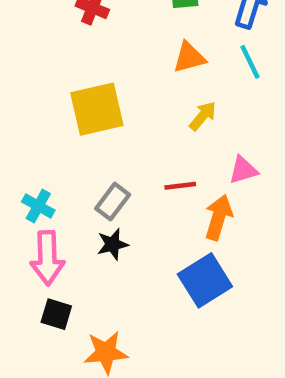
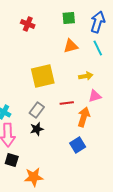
yellow square: (97, 109) -> (43, 76), moved
yellow arrow: (203, 116) -> (86, 76), moved, turned 40
blue square: (205, 280) -> (78, 145), size x0.7

